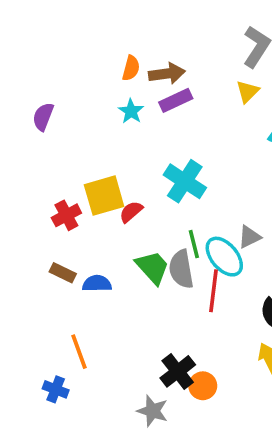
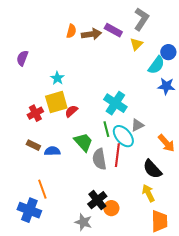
purple rectangle: (176, 100) -> (113, 30), moved, turned 54
cyan star: (131, 111) -> (57, 78), moved
cyan cross: (185, 181) -> (115, 103), moved
gray semicircle: (181, 269) -> (99, 159), moved
blue cross: (56, 389) -> (29, 210), size x1.6

